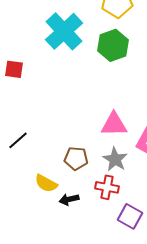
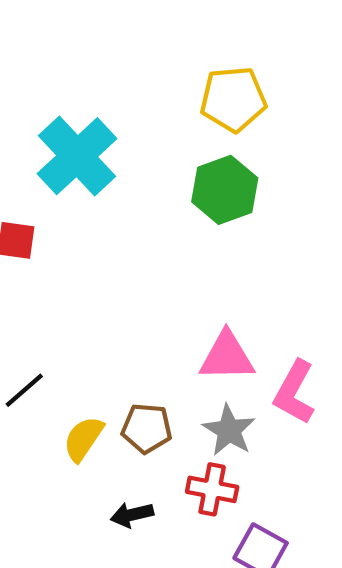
cyan cross: (64, 31) -> (77, 156), moved
yellow semicircle: (46, 183) -> (83, 439), moved, turned 95

